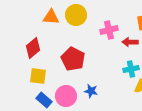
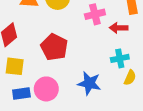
blue star: (91, 91) -> (89, 83), moved, size x1.5
blue rectangle: (44, 100) -> (21, 93), turned -49

